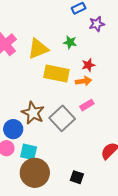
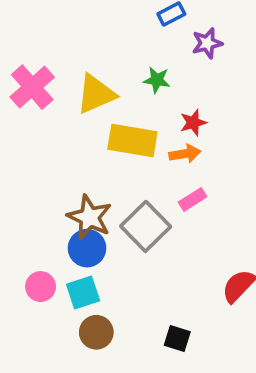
blue circle: (13, 129) -> (87, 248), moved
cyan square: (29, 152) -> (83, 292), turned -30
brown circle: (35, 173) -> (96, 332), size x0.6

